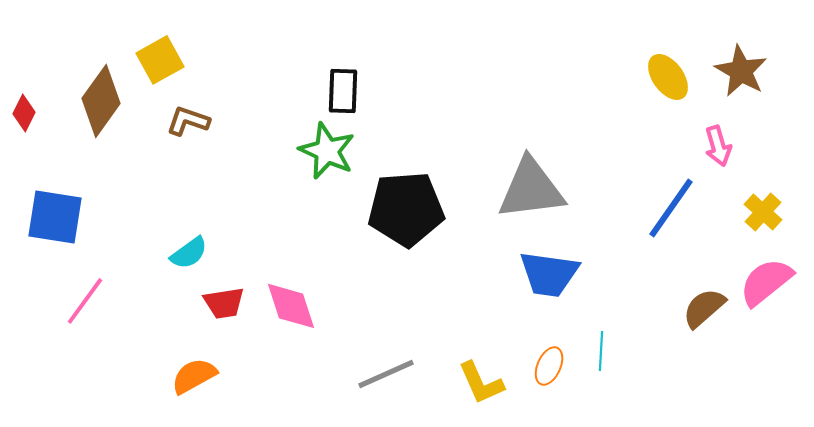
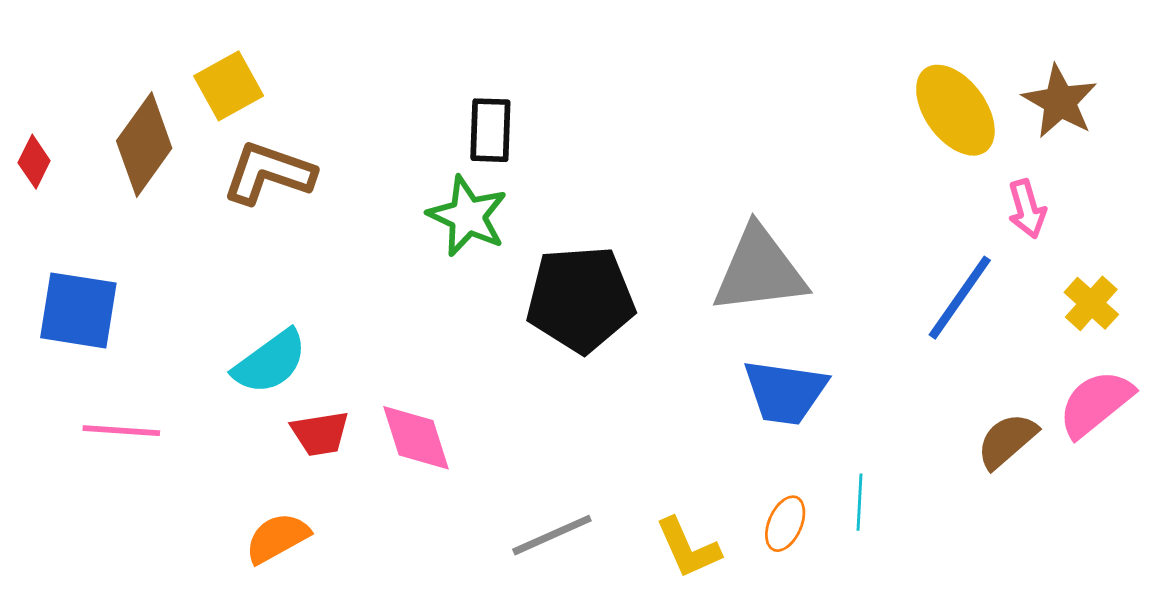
yellow ellipse: (668, 77) -> (955, 110), size x1.4
brown L-shape: (188, 121) -> (269, 173), size x1.5
cyan semicircle: (189, 253) -> (270, 362), size x1.4
pink line: (85, 301) -> (121, 431), turned 58

